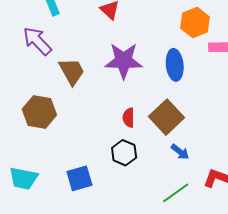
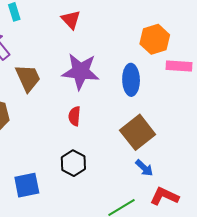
brown square: (166, 117) -> (138, 132), moved
red semicircle: (128, 118) -> (74, 116), moved
blue arrow: (180, 152) -> (144, 168), moved

